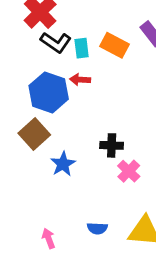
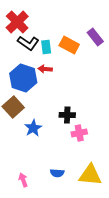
pink cross: (129, 171) -> (79, 133), turned 35

